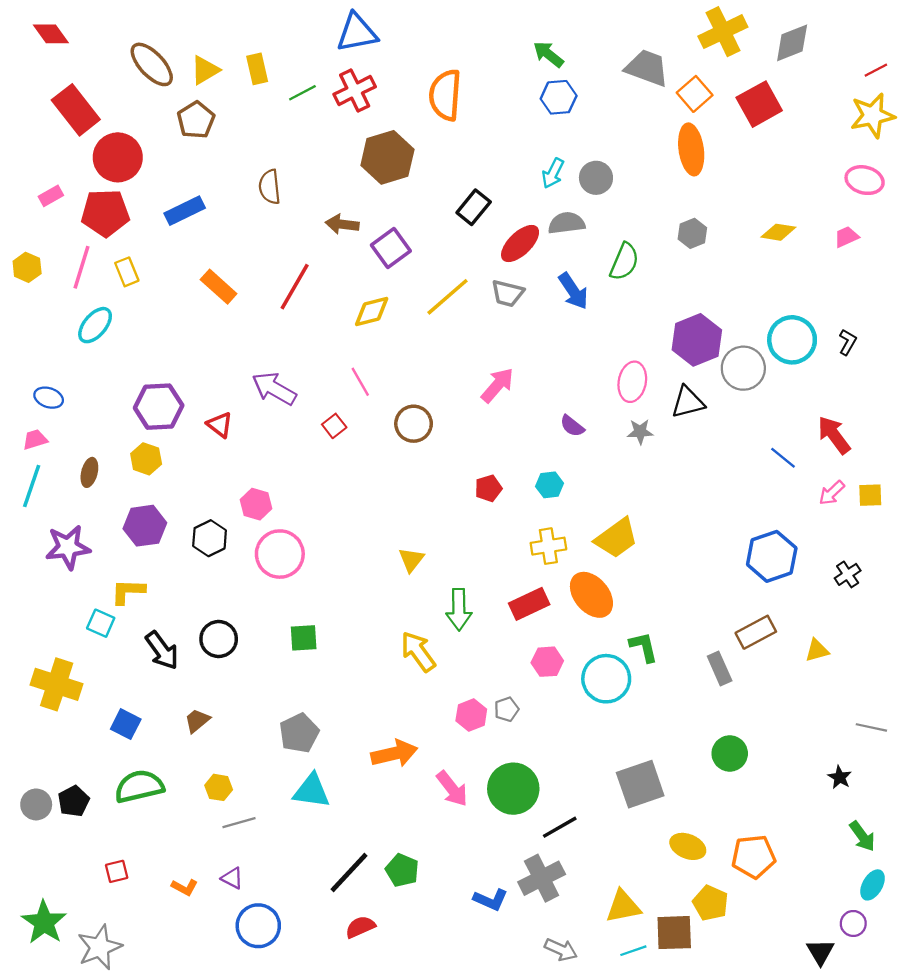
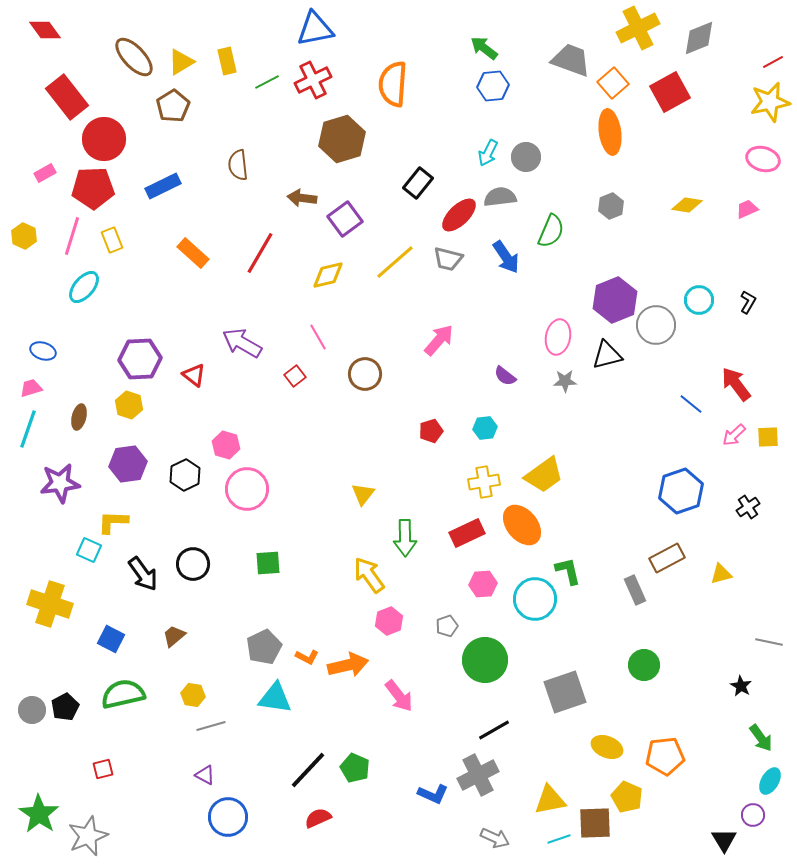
cyan circle: (792, 340) -> (699, 300), size x0.7
pink hexagon: (471, 715) -> (389, 621), moved
green circle: (513, 789) -> (485, 660), moved
orange L-shape: (185, 887) -> (307, 657), moved

